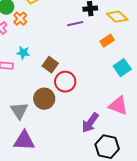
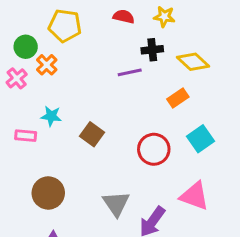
red circle: (65, 82) -> (154, 149), moved
brown circle: (44, 99) -> (48, 193), moved
gray triangle: (19, 111) -> (116, 204), moved

